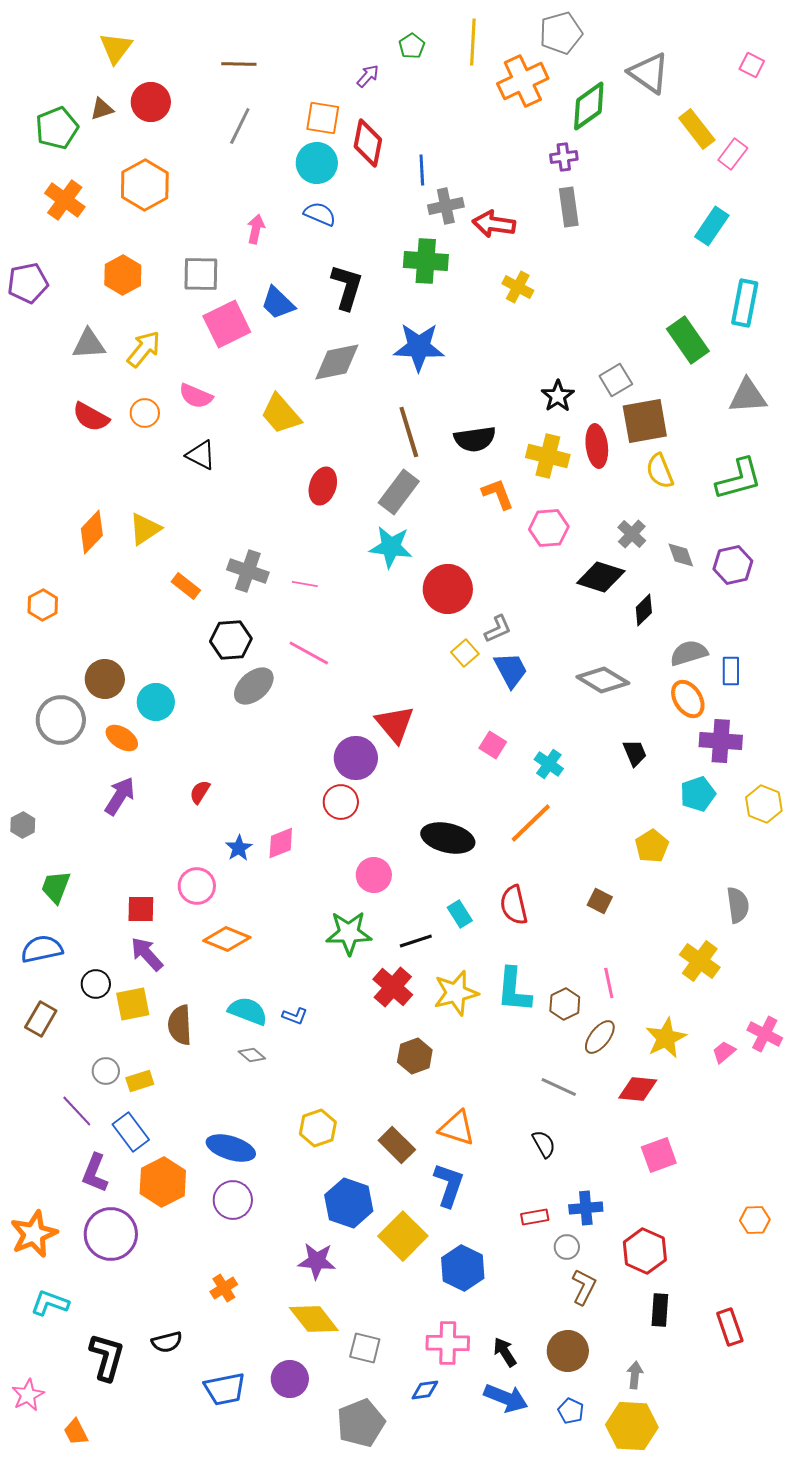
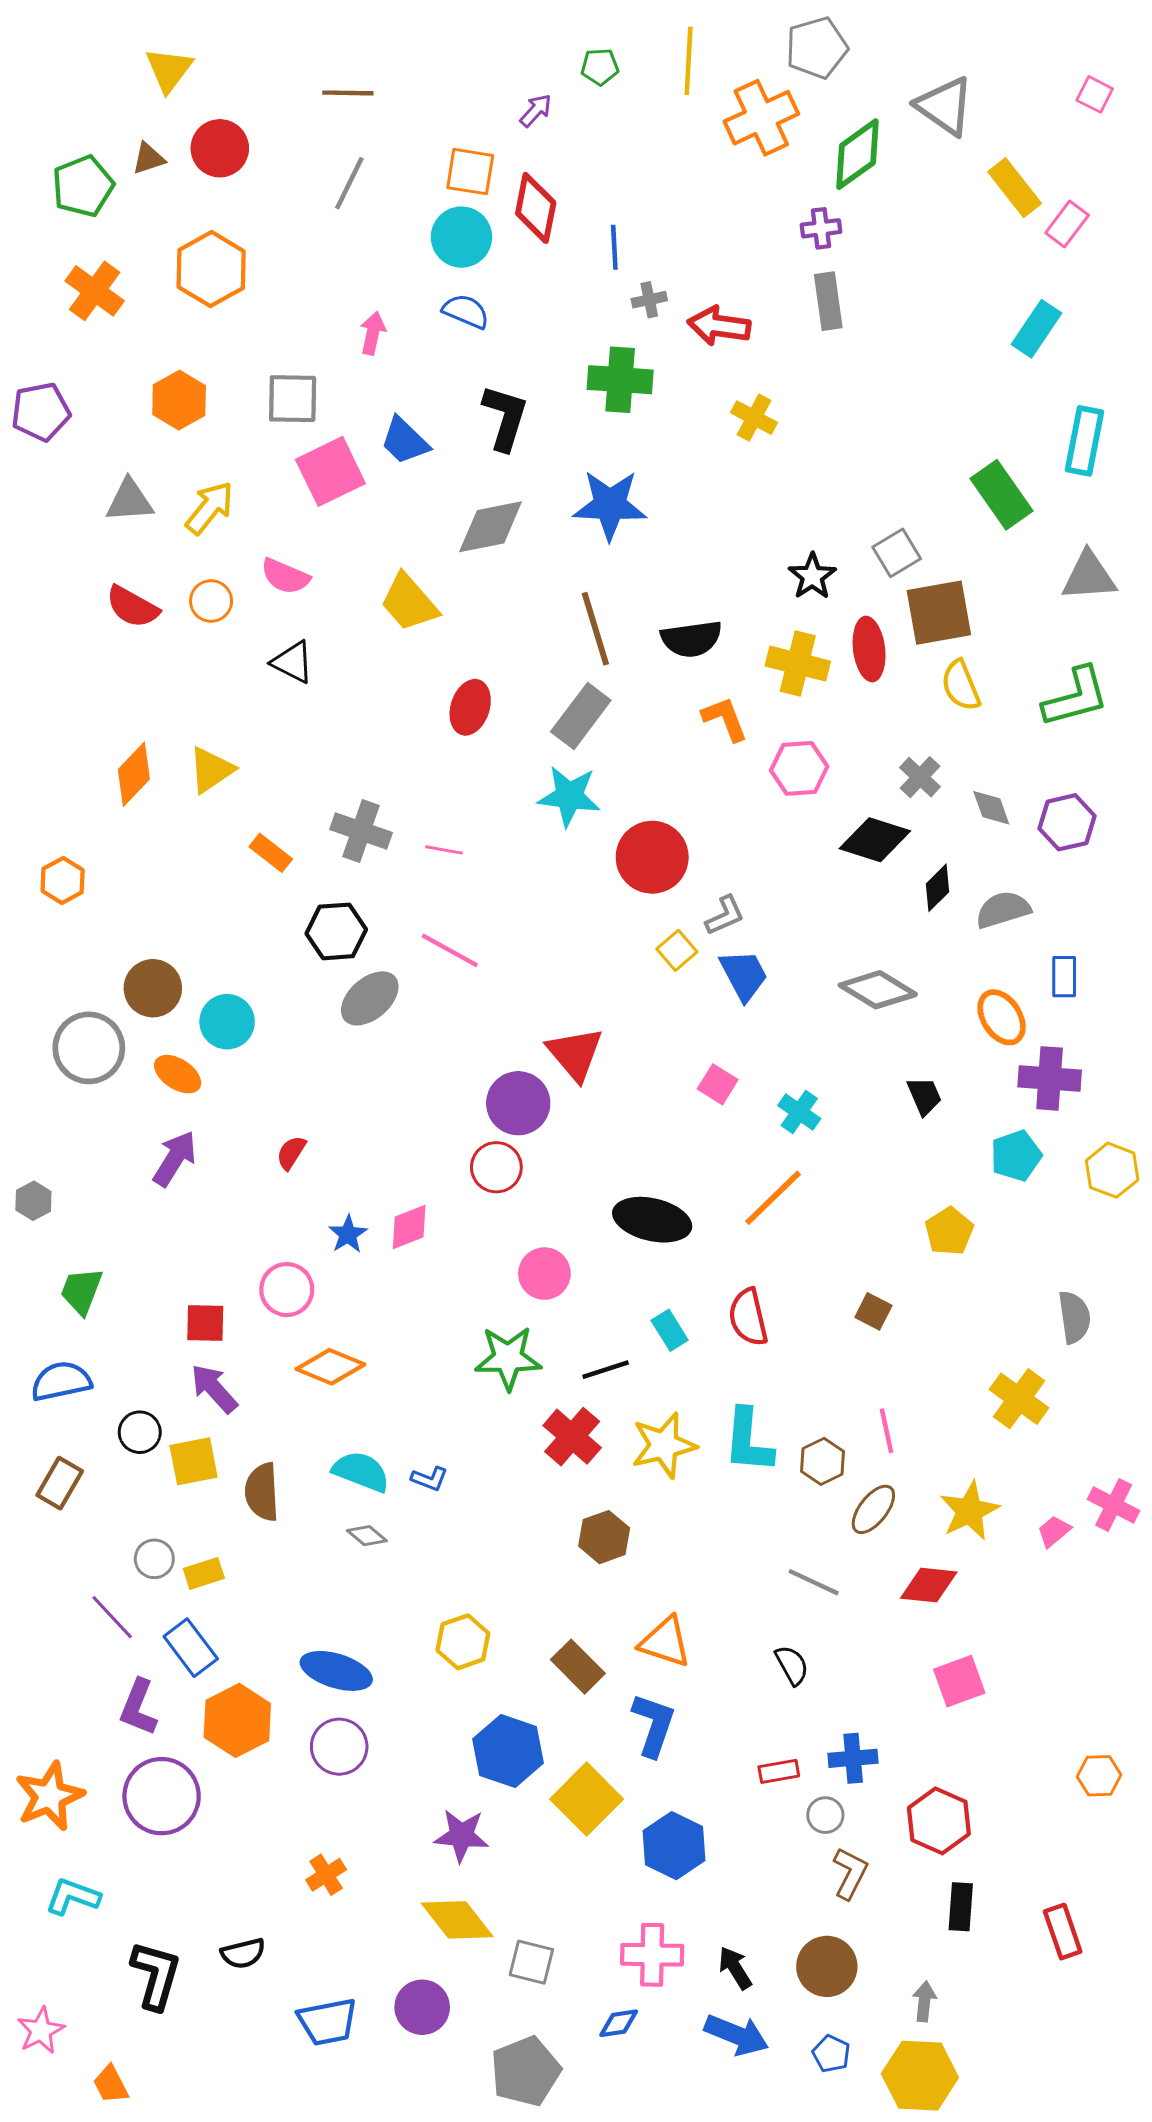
green pentagon: (412, 46) -> (600, 67), turned 30
gray cross: (446, 206) -> (649, 300), size x0.7
gray semicircle: (689, 653) -> (1003, 910), moved

